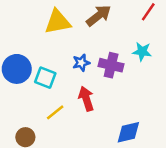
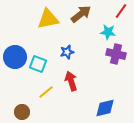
cyan star: (142, 52) -> (108, 32), moved
purple cross: (111, 65) -> (116, 54), moved

